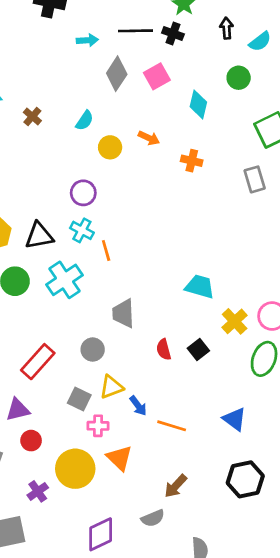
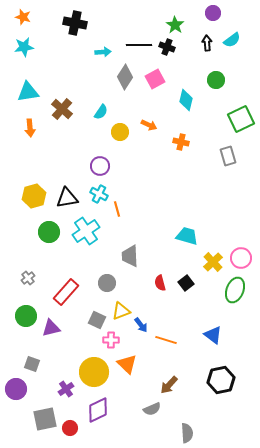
cyan semicircle: (260, 42) -> (232, 40), moved
brown cross: (32, 117) -> (62, 109), size x1.5
red circle: (31, 441) -> (70, 428), moved
purple diamond: (101, 534) -> (98, 410), moved

